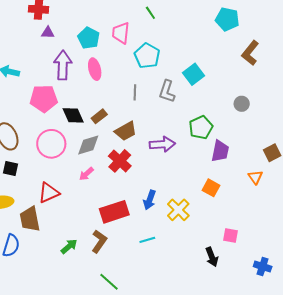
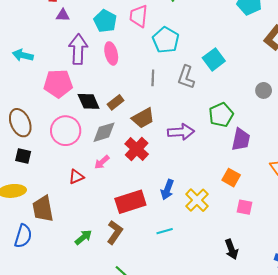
red triangle: (49, 193) -> (76, 177), moved, size x0.7
pink square: (230, 235) -> (245, 207), moved

